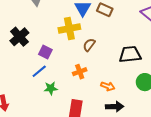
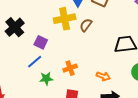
brown semicircle: (89, 45) -> (86, 25), moved
orange cross: (80, 72) -> (70, 68), moved

